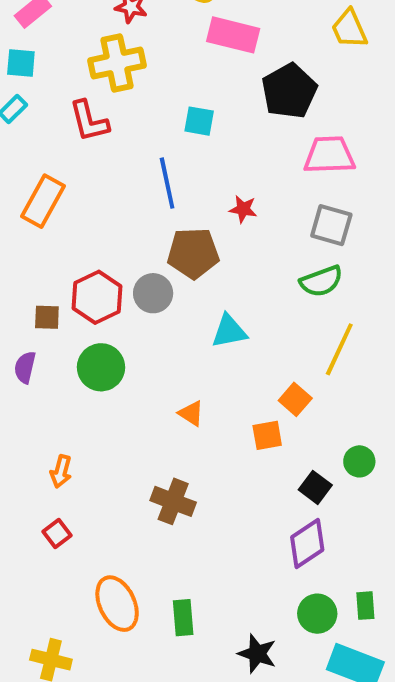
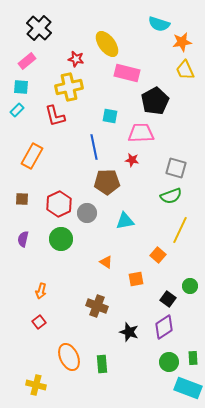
pink trapezoid: (329, 155) -> (141, 133), moved
gray circle: (153, 293) -> (87, 213), moved
brown square: (47, 317) -> (22, 199), moved
orange square: (267, 435) -> (136, 279), moved
black star: (257, 654) -> (129, 332), moved

